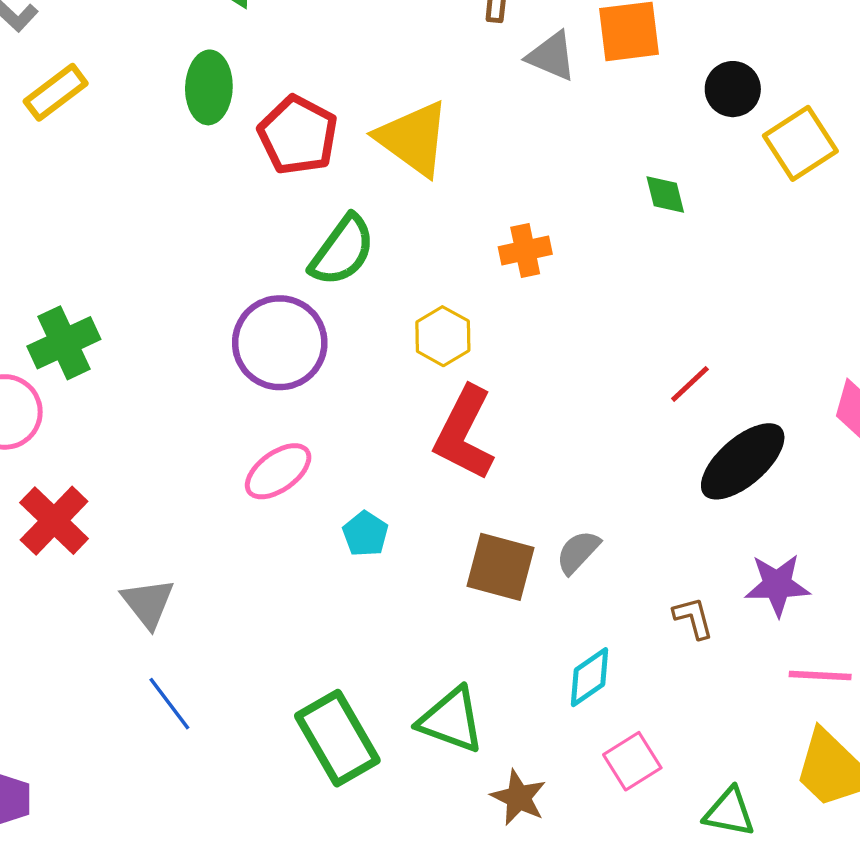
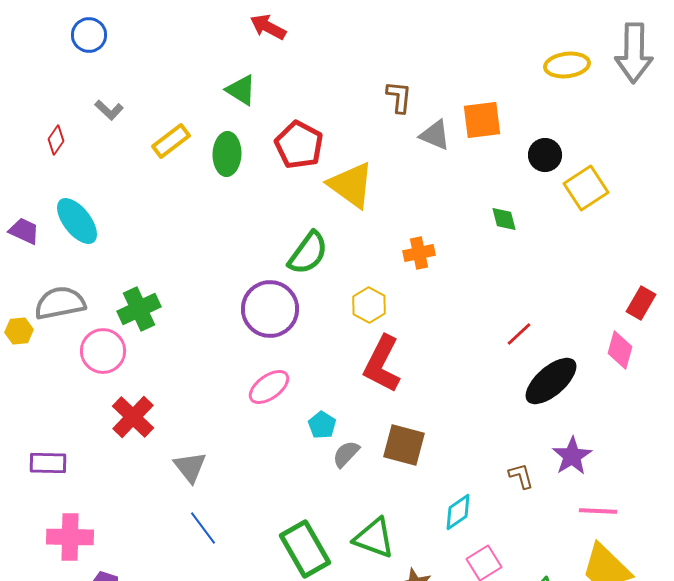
yellow rectangle: (56, 92) -> (171, 141), moved
red pentagon: (298, 135) -> (299, 145), moved
gray semicircle: (578, 552) -> (346, 454), moved
purple star: (777, 585) -> (572, 456), turned -30

